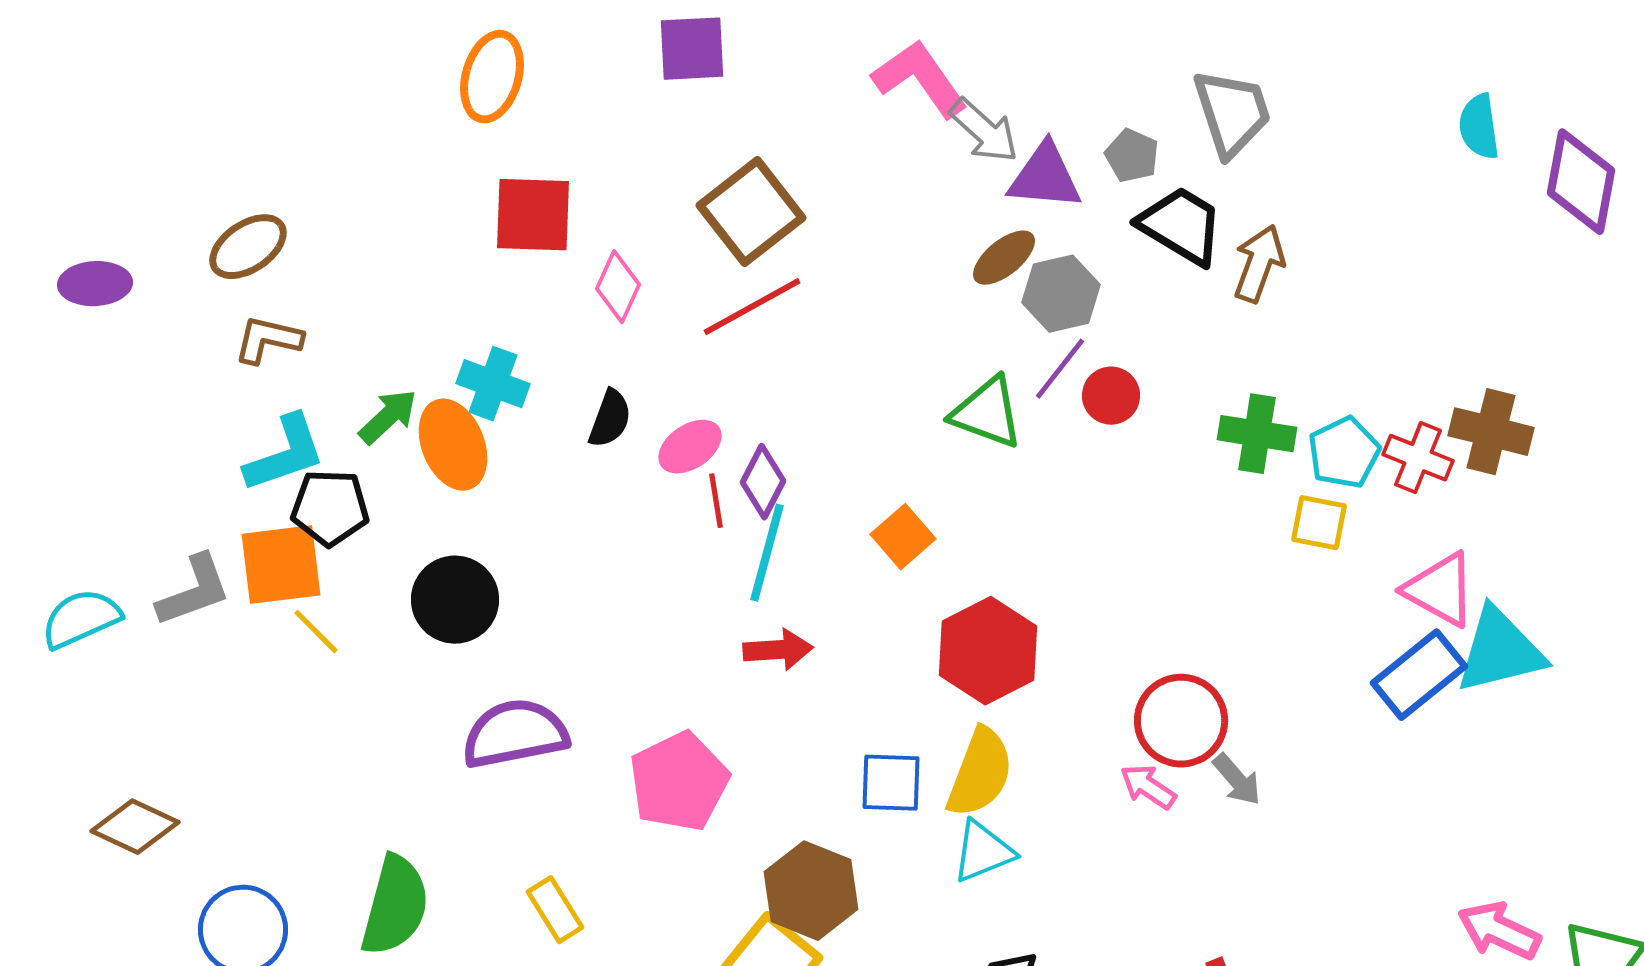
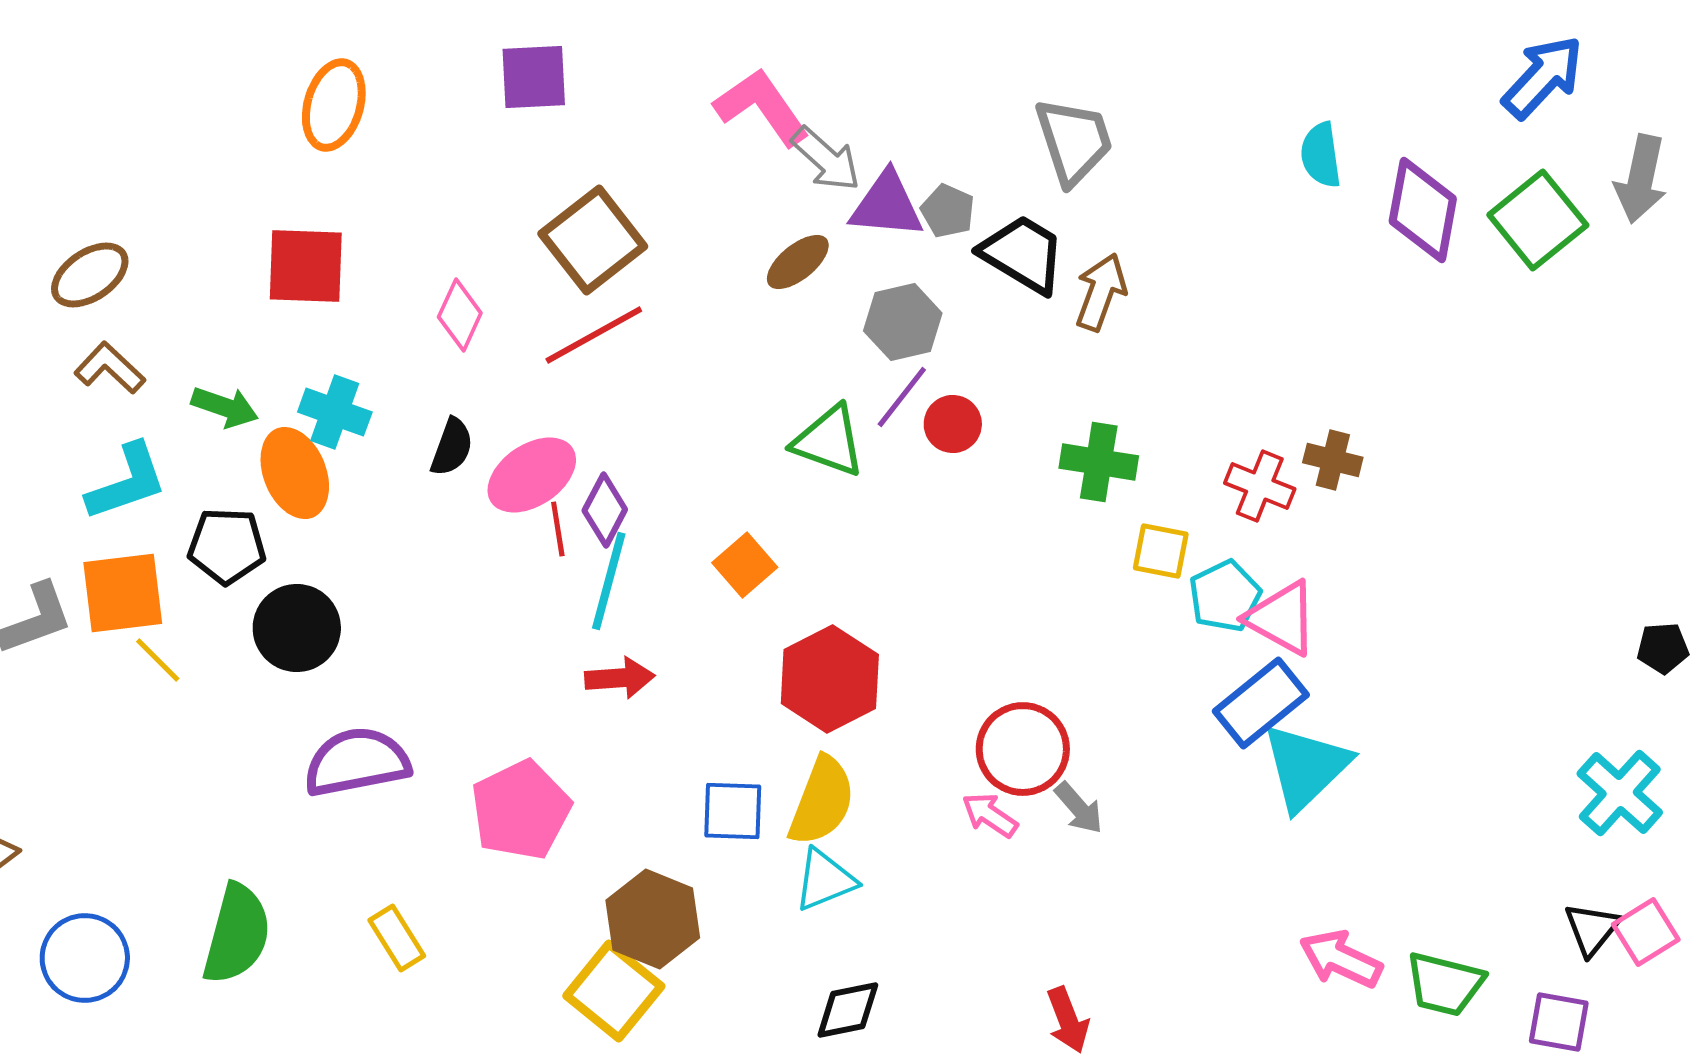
gray pentagon: (1132, 156) -> (948, 211), moved
red square: (533, 215) -> (306, 266), moved
brown ellipse: (1004, 258) -> (798, 262), moved
brown L-shape: (268, 340) -> (110, 368), turned 30
green arrow: (388, 417) -> (225, 407), moved, turned 62
brown cross: (1491, 432) -> (1333, 460), size x0.7
pink ellipse: (690, 447) -> (532, 475), size x1.4
cyan pentagon: (1344, 453) -> (1225, 596), moved
black pentagon: (330, 508) -> (227, 546), moved
cyan triangle: (1500, 651) -> (1306, 767), moved, turned -30

